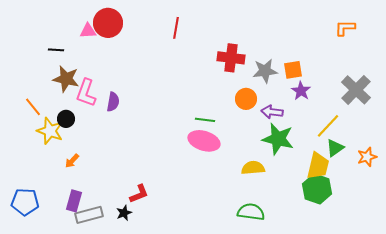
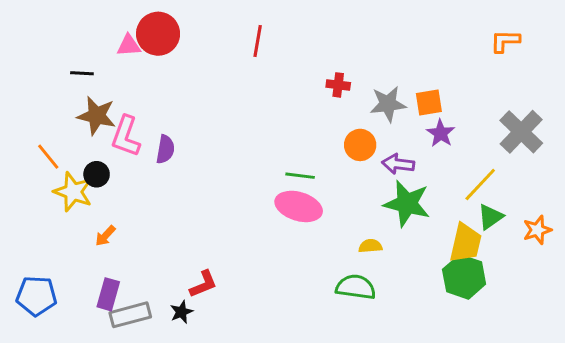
red cross: (231, 58) -> (338, 85), size x0.6
yellow semicircle: (253, 168) -> (370, 246), size x0.7
green semicircle: (251, 212) -> (356, 287), moved

